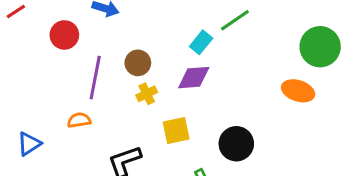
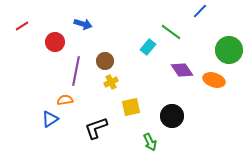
green line: (235, 20) -> (171, 32), turned 70
purple diamond: (194, 78) -> (182, 70), moved, turned 60
blue triangle: (29, 144) -> (50, 119), moved

